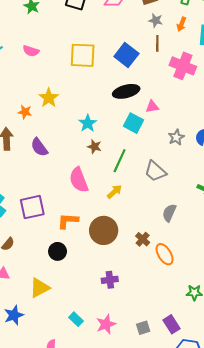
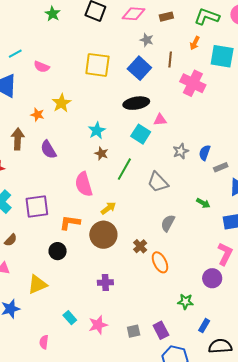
gray star: (156, 20) -> (147, 40), moved
pink semicircle: (31, 51) -> (42, 67), moved
yellow arrow: (114, 192) -> (108, 208), moved

